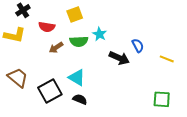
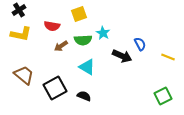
black cross: (23, 10) -> (19, 10), moved
cyan triangle: (77, 78) -> (87, 67), moved
green square: (162, 99) -> (163, 96), turned -30

